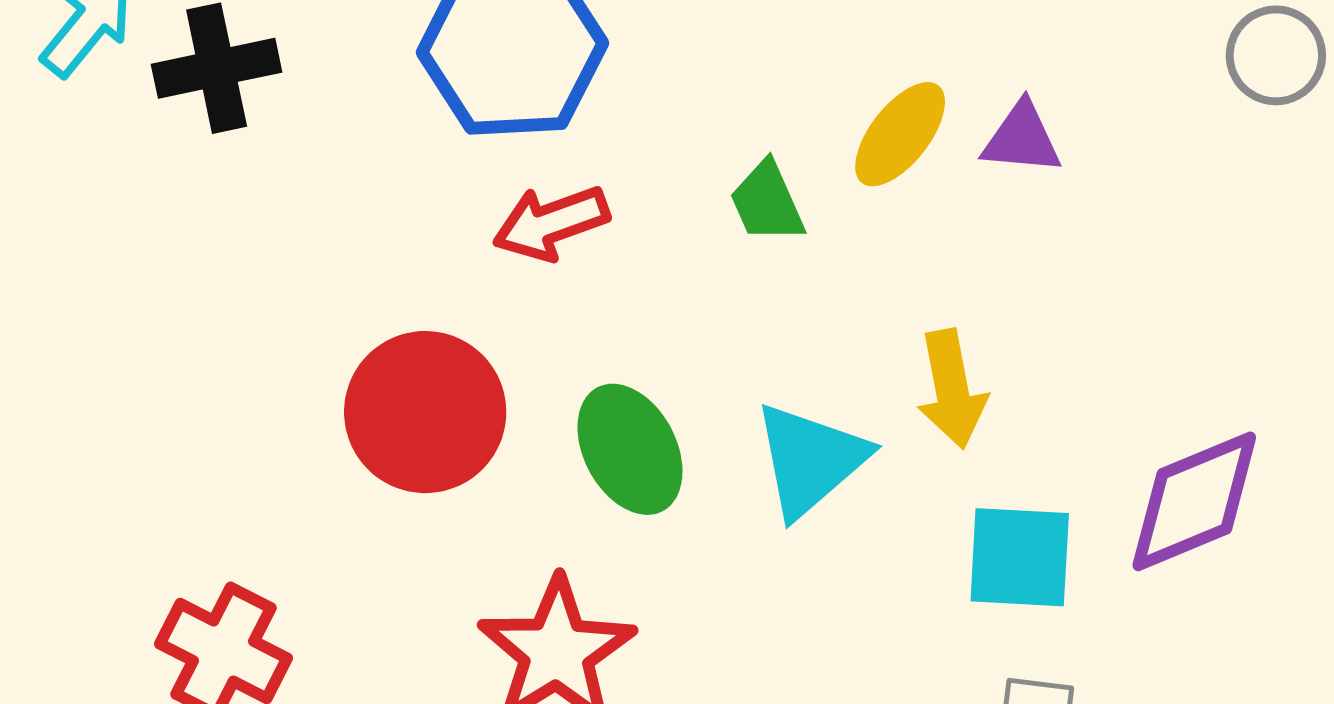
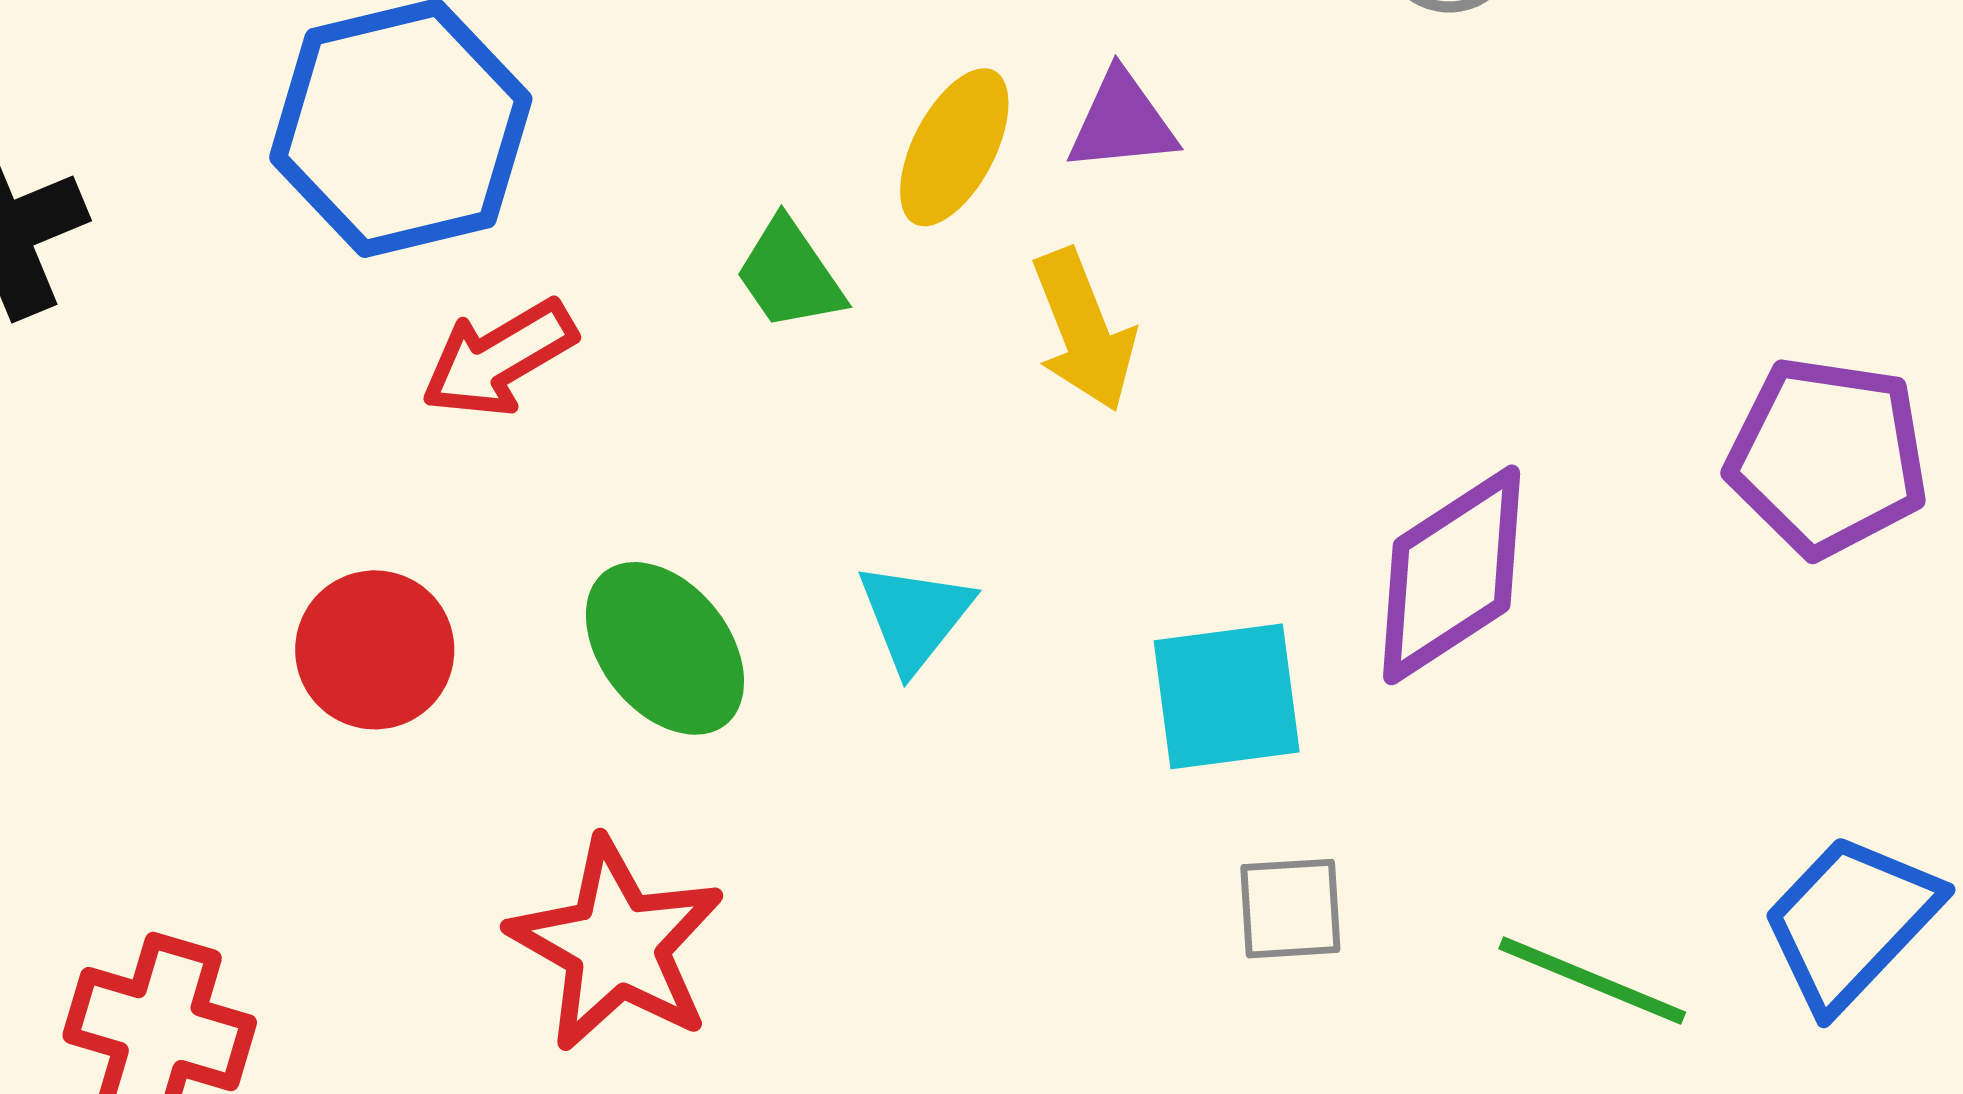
yellow arrow: (952, 389) -> (1084, 330), moved
red circle: (425, 412) -> (375, 650), size x0.7
cyan triangle: (810, 460) -> (915, 617), size x0.7

